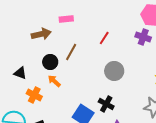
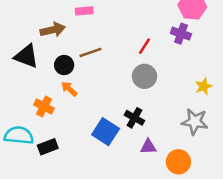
red line: (104, 38) -> (145, 46), moved
brown line: (71, 52) -> (90, 52), turned 42
black triangle: (20, 73) -> (26, 56), moved, size x1.5

